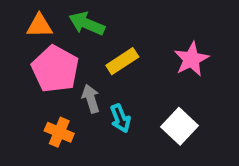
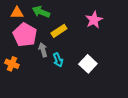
pink star: (191, 59) -> (94, 20), moved
orange cross: (59, 132) -> (12, 64), moved

